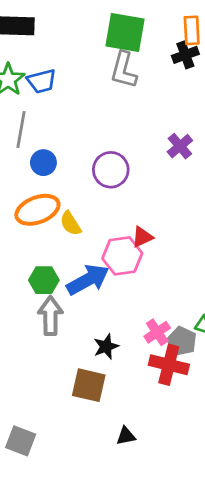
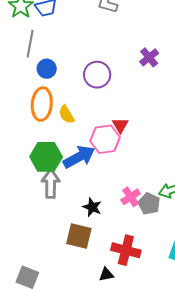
orange ellipse: (37, 210) -> (42, 104), turned -64
red triangle: (142, 237) -> (120, 125), turned -36
green hexagon: (44, 280) -> (46, 157), size x1.4
black star: (106, 347) -> (92, 207), turned -30
red cross: (169, 365) -> (126, 250), moved

